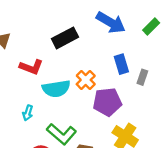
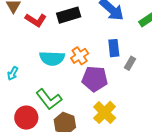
red L-shape: (31, 67) -> (36, 20), moved
cyan arrow: (28, 113) -> (13, 73), moved

